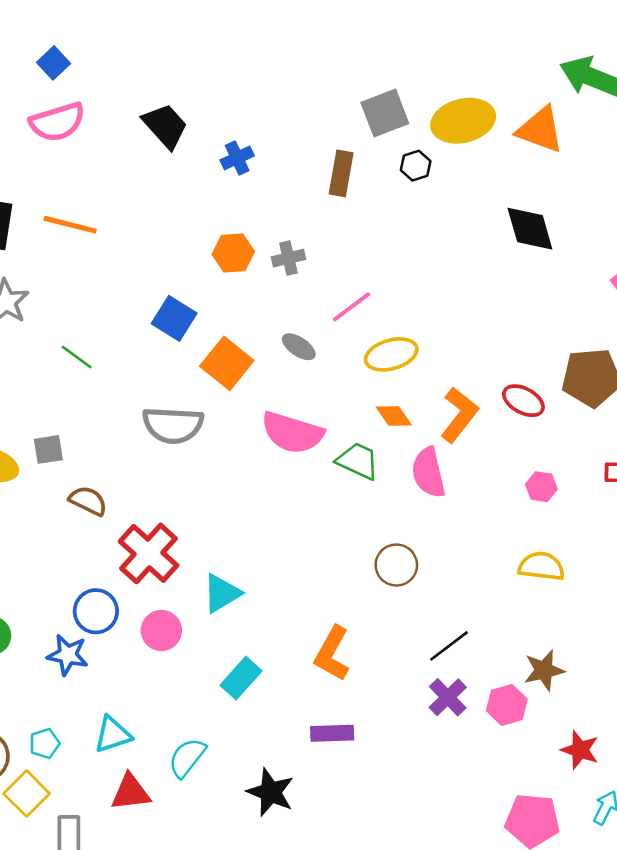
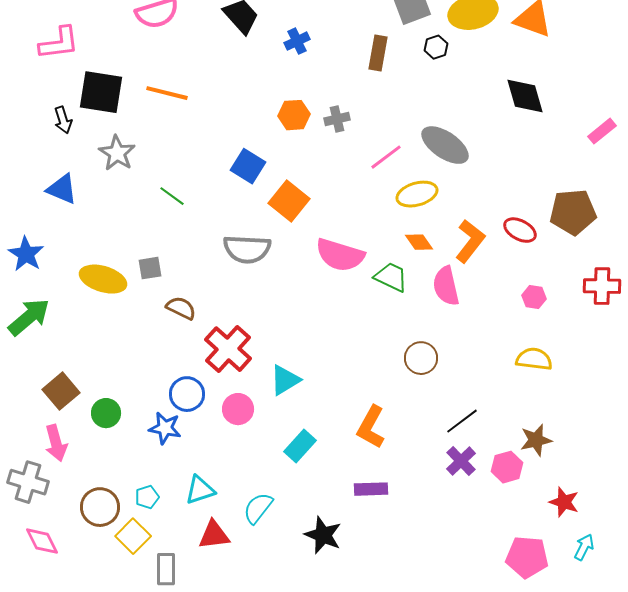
gray ellipse: (299, 347) -> (445, 145), moved, size x1.8

